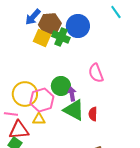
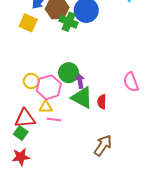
yellow square: (42, 38) -> (28, 23), moved
pink semicircle: (96, 73) -> (131, 82), moved
yellow circle: (25, 94) -> (31, 81), size x0.6
pink line: (11, 114) -> (54, 119), moved

